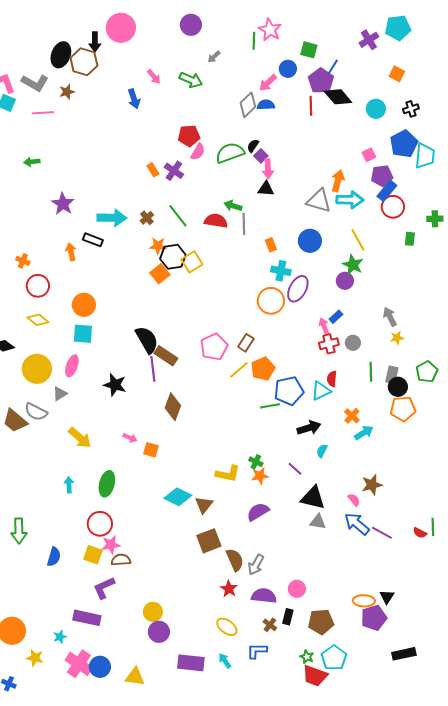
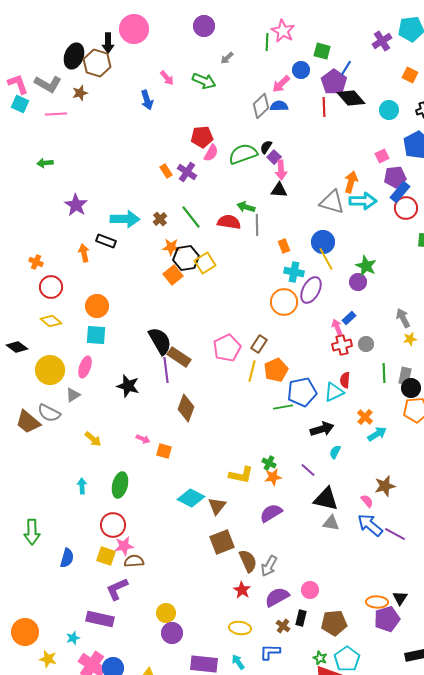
yellow line: (358, 240) -> (326, 259), moved
yellow line: (239, 370) -> (252, 371), turned -35
yellow arrow: (80, 438) -> (93, 439), size x0.7
purple semicircle: (264, 596) -> (277, 597), turned -35
yellow ellipse: (227, 627) -> (240, 628), turned -30

